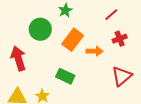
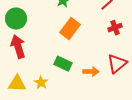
green circle: (40, 29) -> (16, 19), moved
orange arrow: (95, 51) -> (91, 72), moved

